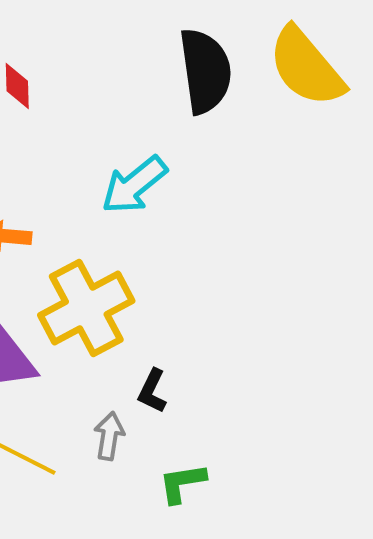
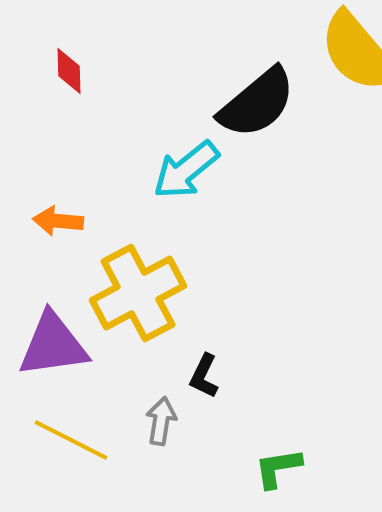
black semicircle: (205, 71) -> (257, 103), moved, turned 58
green L-shape: (182, 483) -> (278, 468), moved

